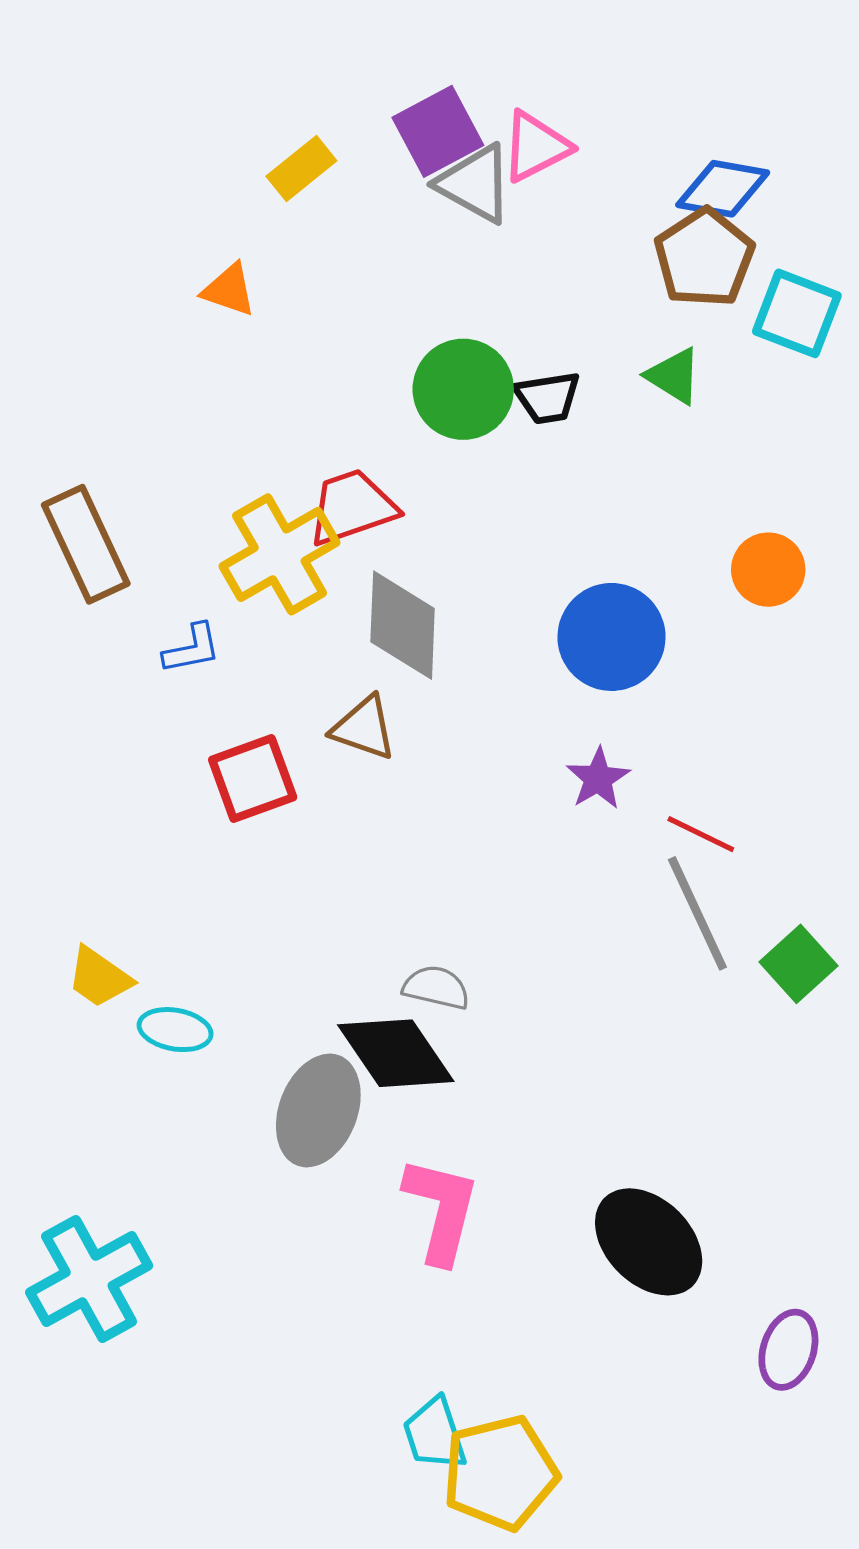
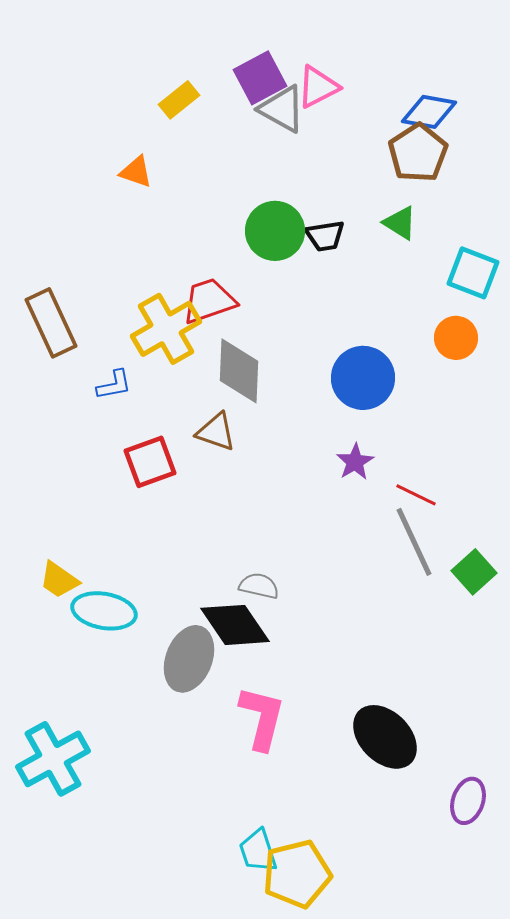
cyan square: (797, 313) -> (473, 273), moved
cyan ellipse: (175, 1030) -> (104, 611), size x1.5

